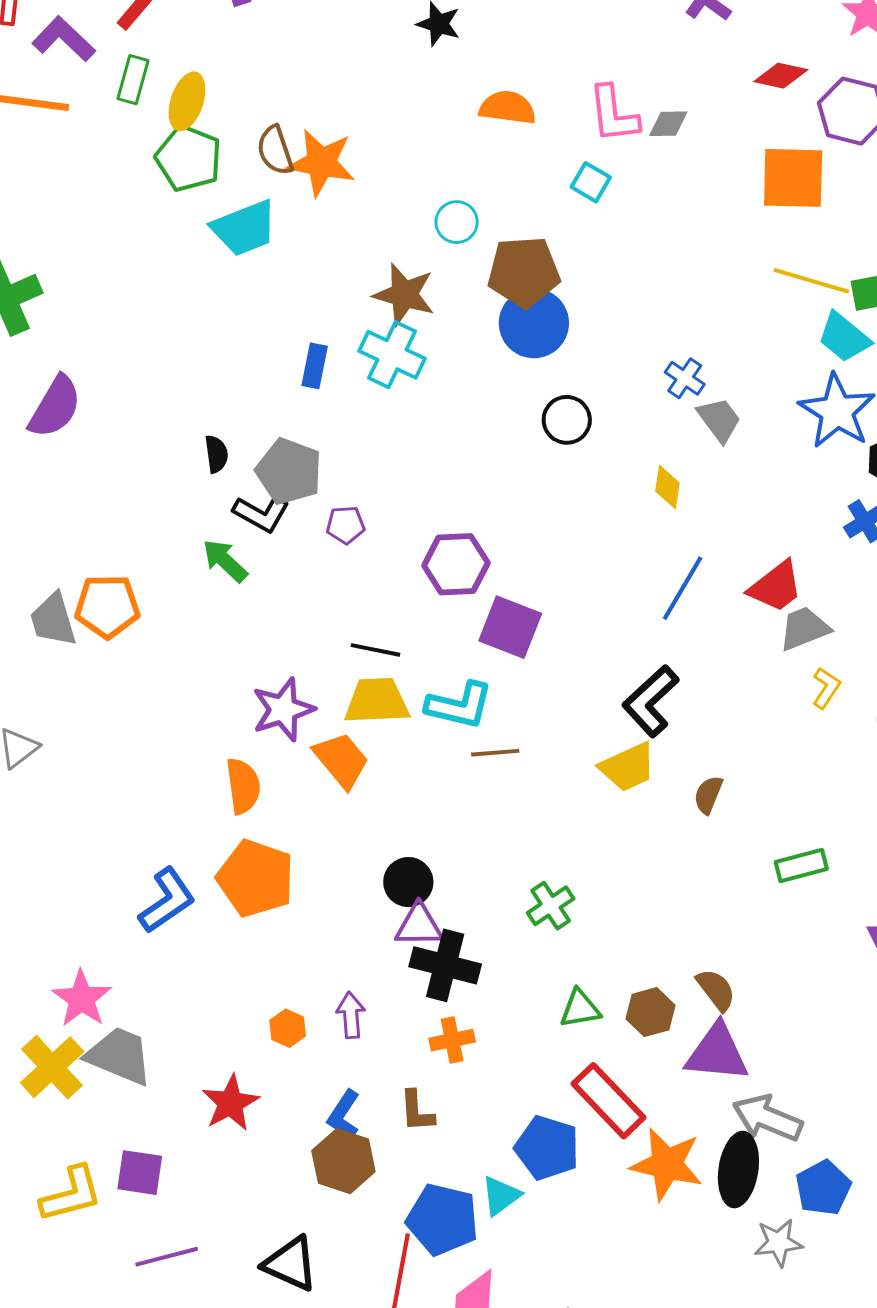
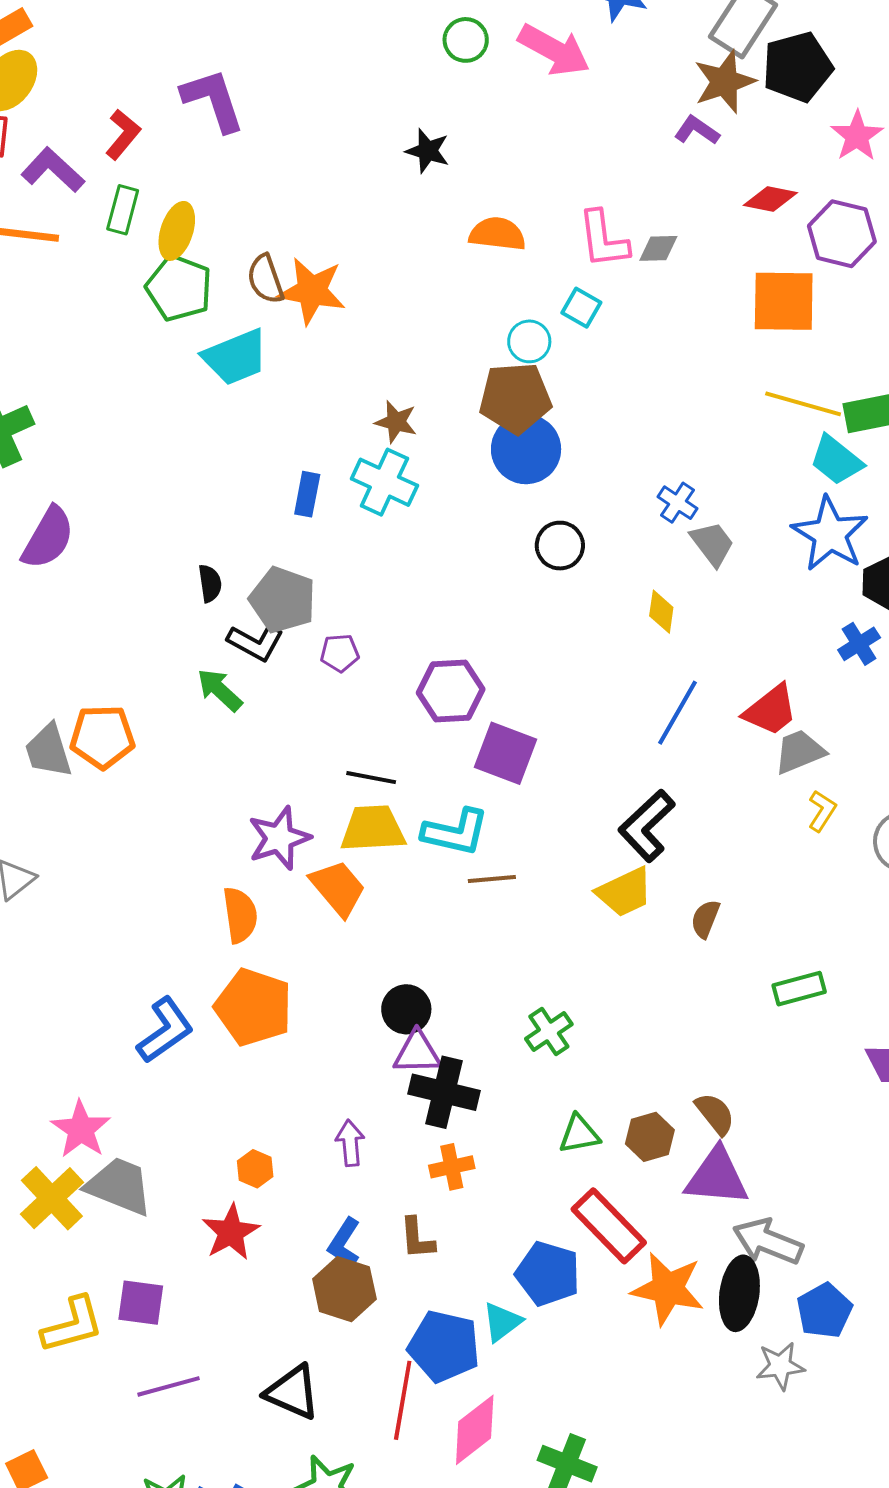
cyan circle: (457, 222) -> (529, 341), moved
brown star: (404, 295) -> (396, 422), size x0.7
orange hexagon: (288, 1028) -> (255, 1169), moved

